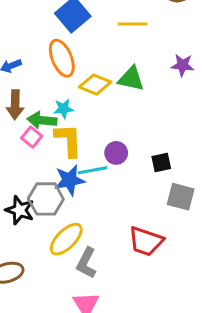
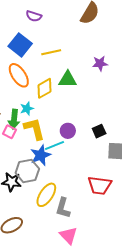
yellow line: (133, 24) -> (51, 52), moved
yellow diamond: (95, 85) -> (45, 88), turned -40
green arrow: (42, 120) -> (14, 119), turned -78

